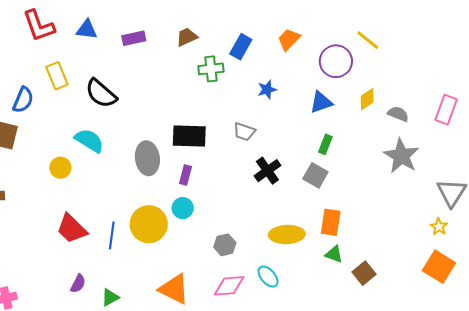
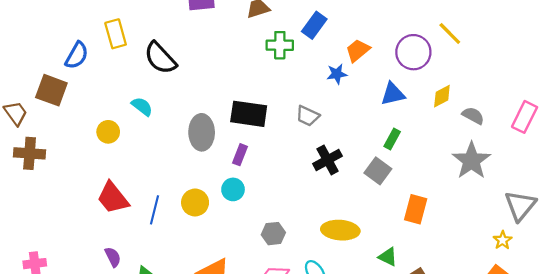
orange trapezoid: (289, 39) -> (358, 50), moved
cyan semicircle: (89, 141) -> (142, 106), size x0.7
orange rectangle: (331, 222) -> (416, 209), moved
yellow circle: (149, 224) -> (195, 203), size x0.7
purple semicircle: (78, 284) -> (113, 257), turned -60

